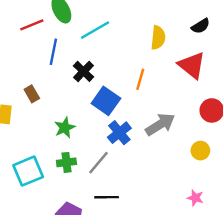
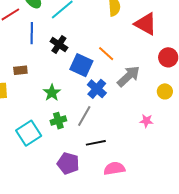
orange line: (140, 79) -> (106, 54), moved, turned -54
brown rectangle: (32, 94) -> (20, 70), turned -56
pink star: (195, 198) -> (146, 121), moved

